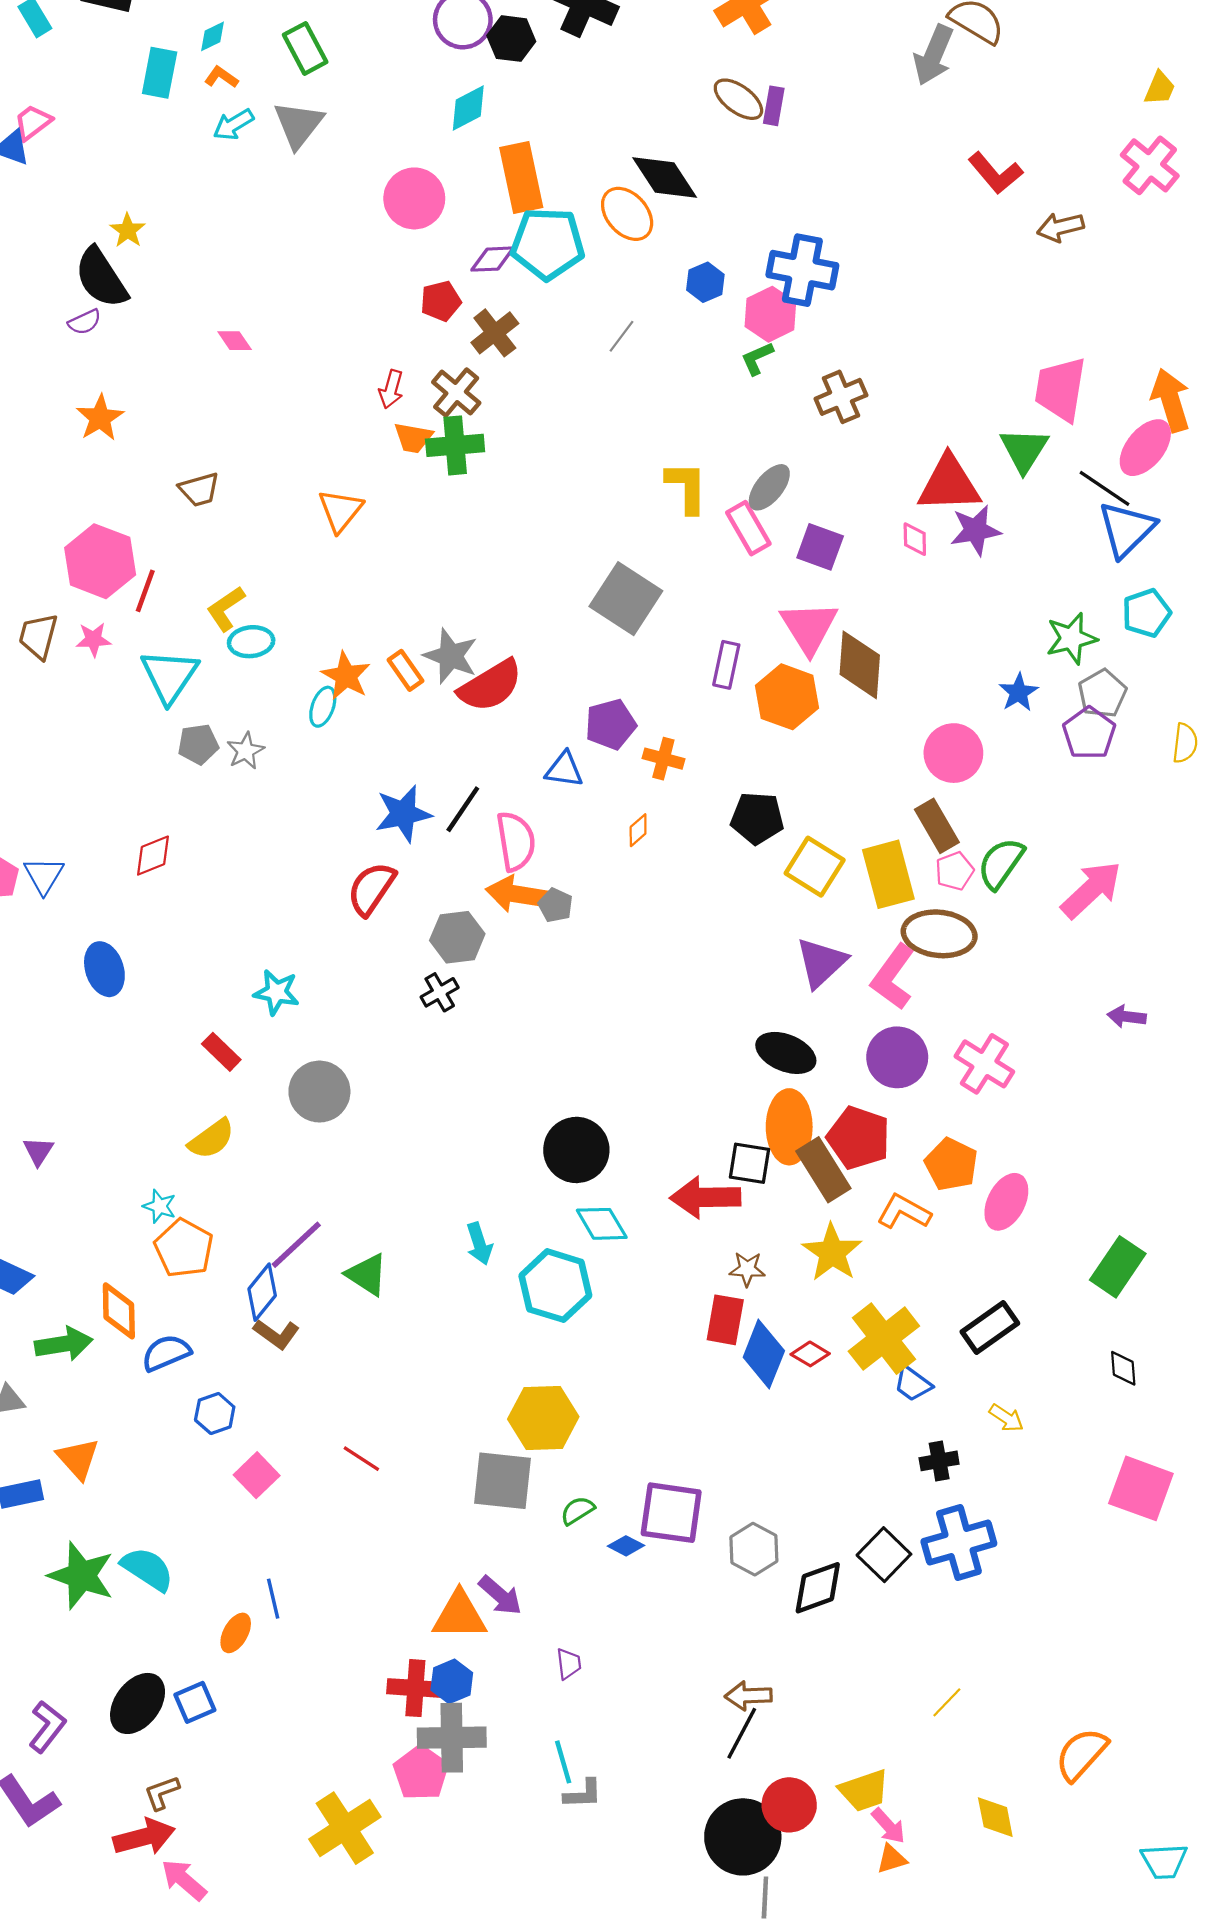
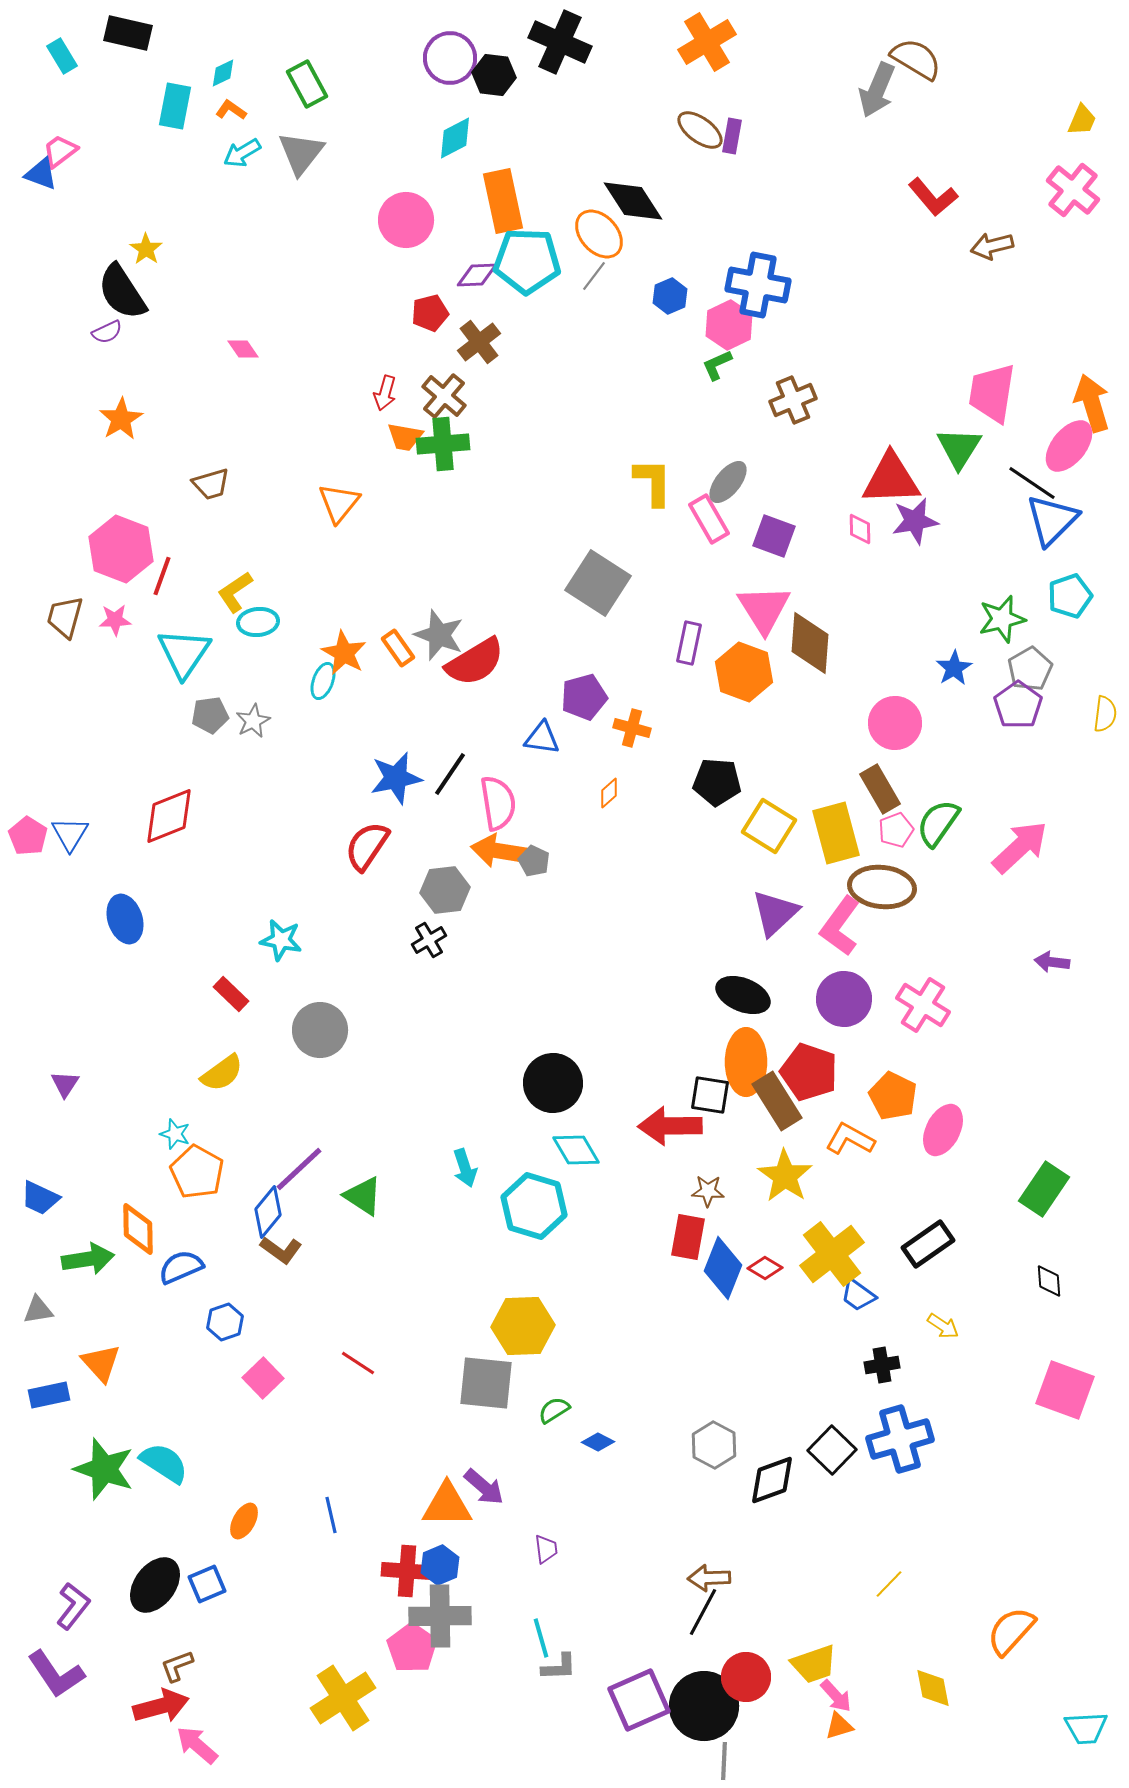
gray line: (622, 336) -> (594, 276), moved
red diamond: (153, 856) -> (169, 816), size x1.5
purple square: (671, 1513) -> (639, 1700), moved, turned -32
blue line: (273, 1599) -> (331, 1515), moved

